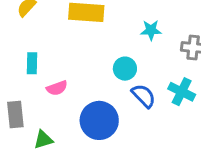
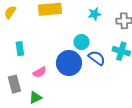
pink semicircle: (57, 88) -> (40, 72), moved
blue circle: (99, 120) -> (69, 63), moved

